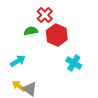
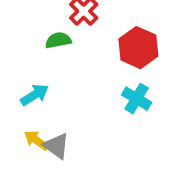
red hexagon: (57, 35) -> (138, 48), moved

